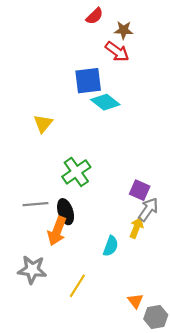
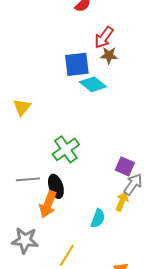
brown star: (124, 30) -> (109, 55), moved
red arrow: (117, 52) -> (104, 37), turned 90
yellow triangle: (43, 124) -> (22, 107), moved

